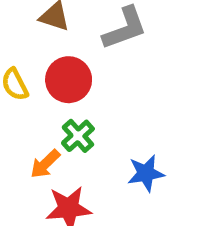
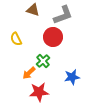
red circle: (69, 80) -> (53, 37), moved

